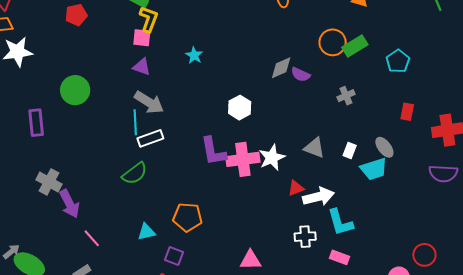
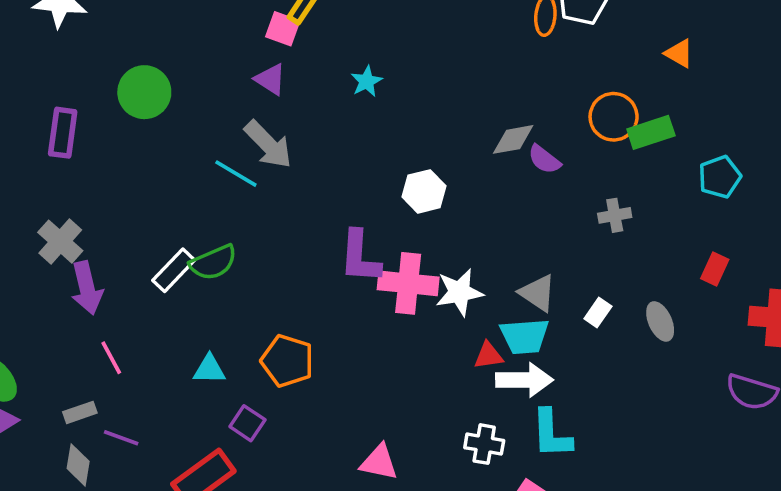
cyan line: (135, 122) -> (236, 174), turned -70
white rectangle: (150, 138) -> (174, 270), moved, turned -40
cyan trapezoid: (374, 169) -> (525, 336), moved

